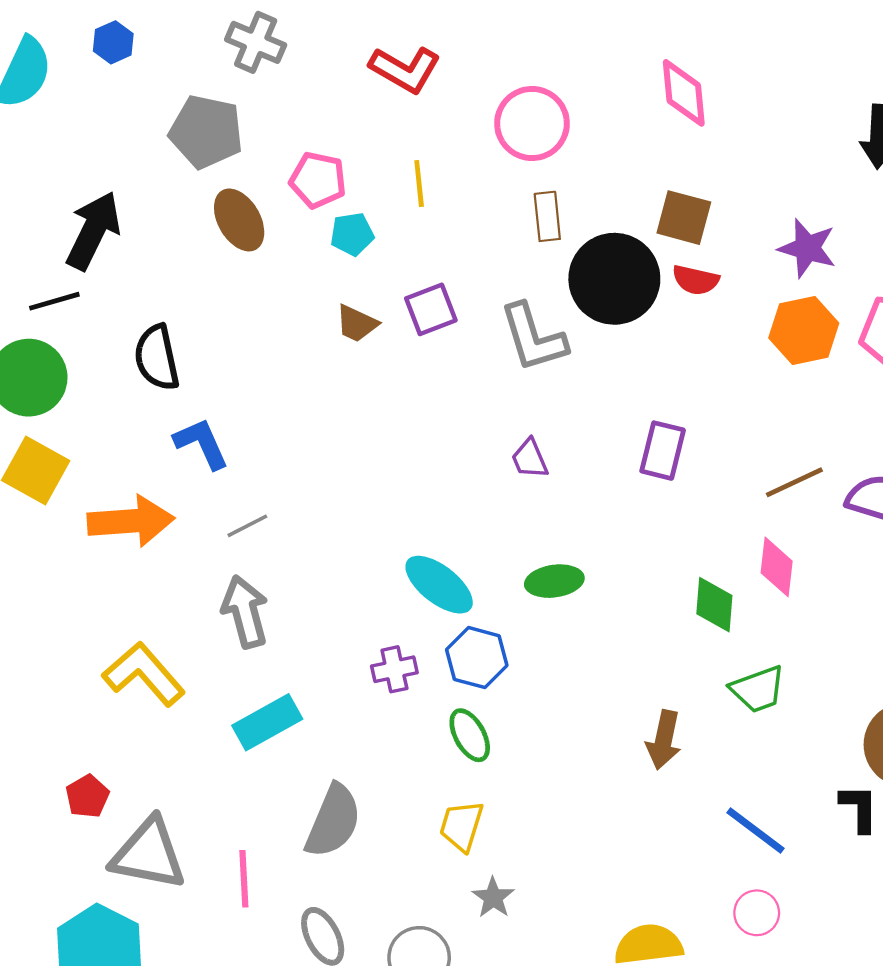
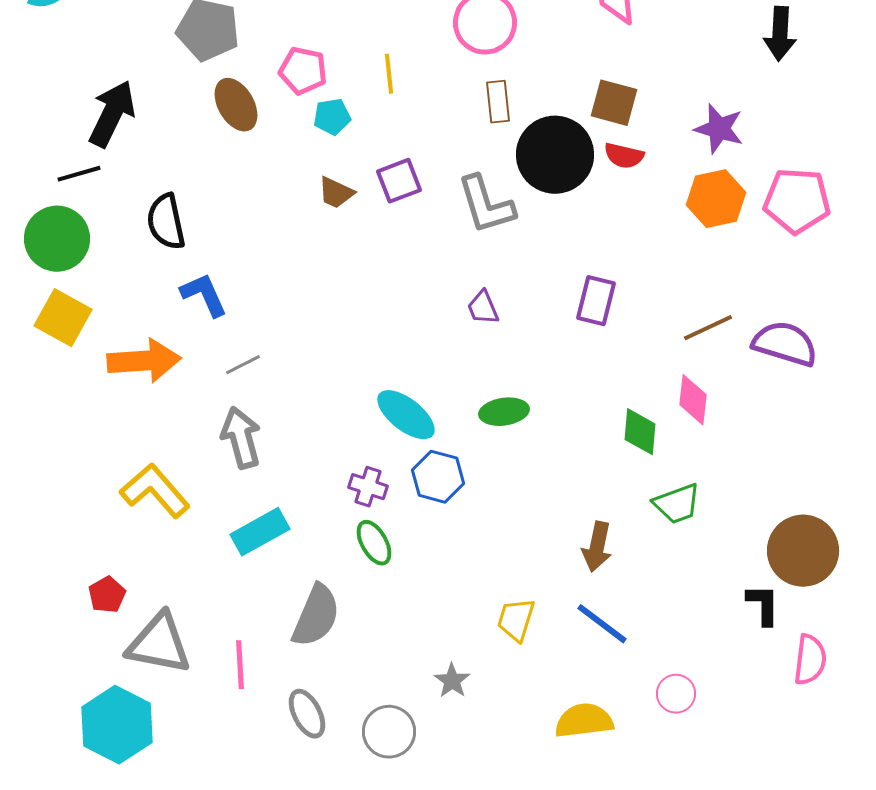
purple cross: (394, 669) -> (368, 487), turned 30
green ellipse: (470, 735) -> (374, 543), moved
yellow trapezoid: (461, 826) -> (516, 620), moved
blue line: (756, 830) -> (602, 624), moved

